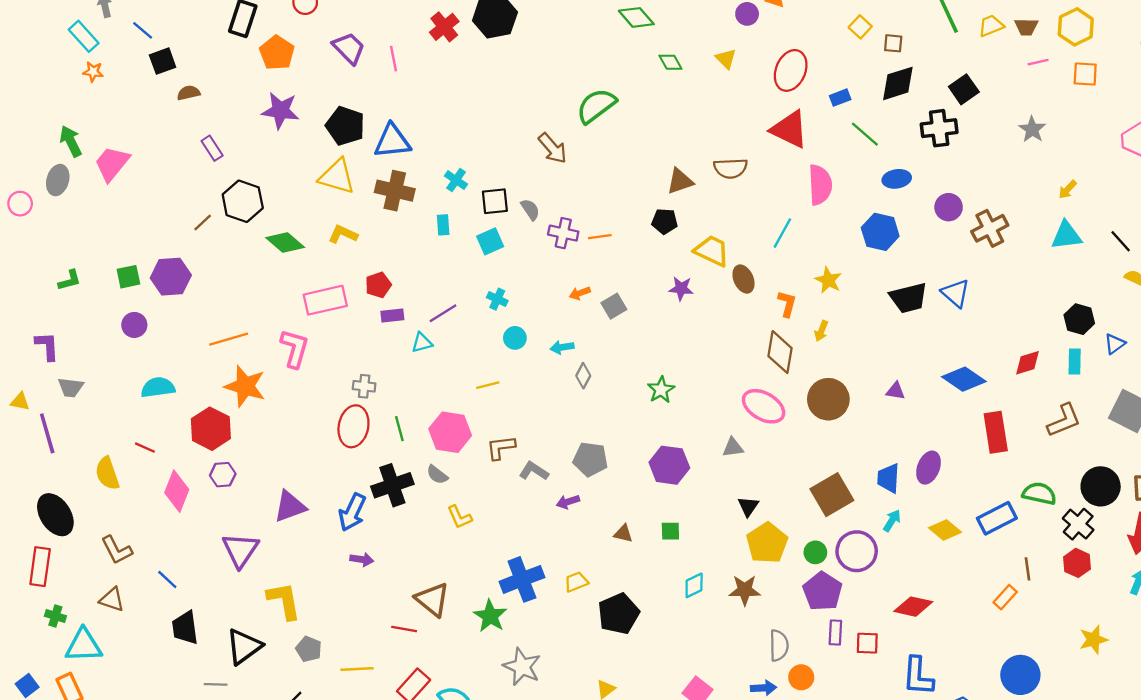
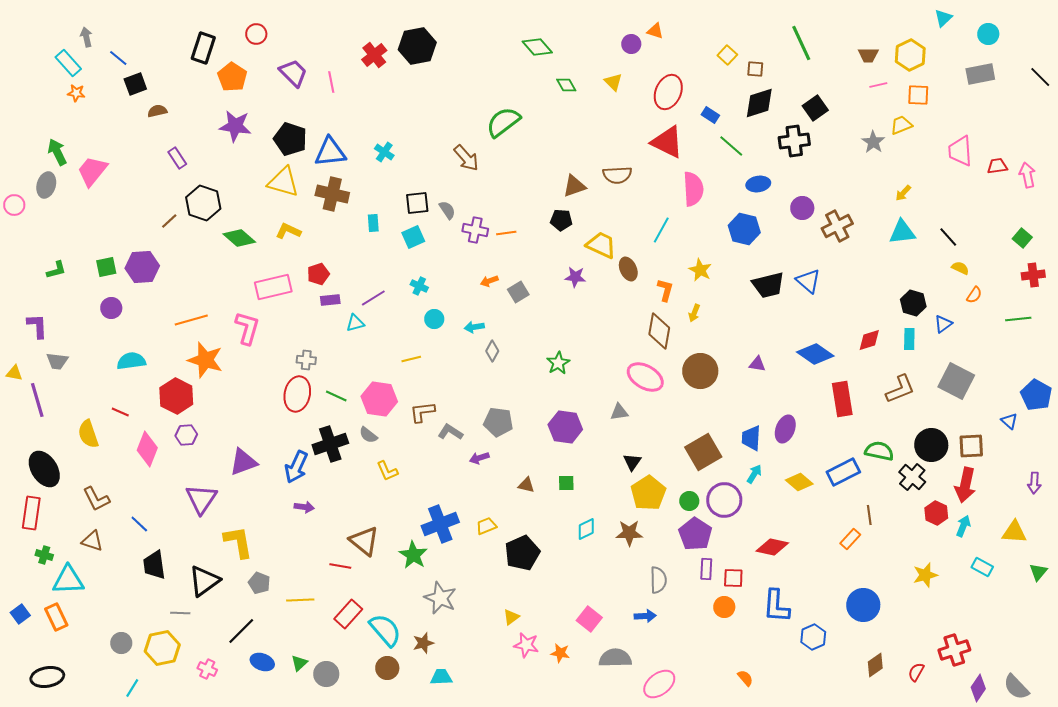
yellow trapezoid: (991, 26) -> (901, 125), moved
blue rectangle: (840, 98) -> (710, 115), turned 54
cyan cross: (456, 180) -> (384, 152), moved
green line: (399, 429) -> (336, 396), turned -50
red hexagon: (1077, 563) -> (936, 513), moved
orange circle: (801, 677) -> (724, 607), moved

